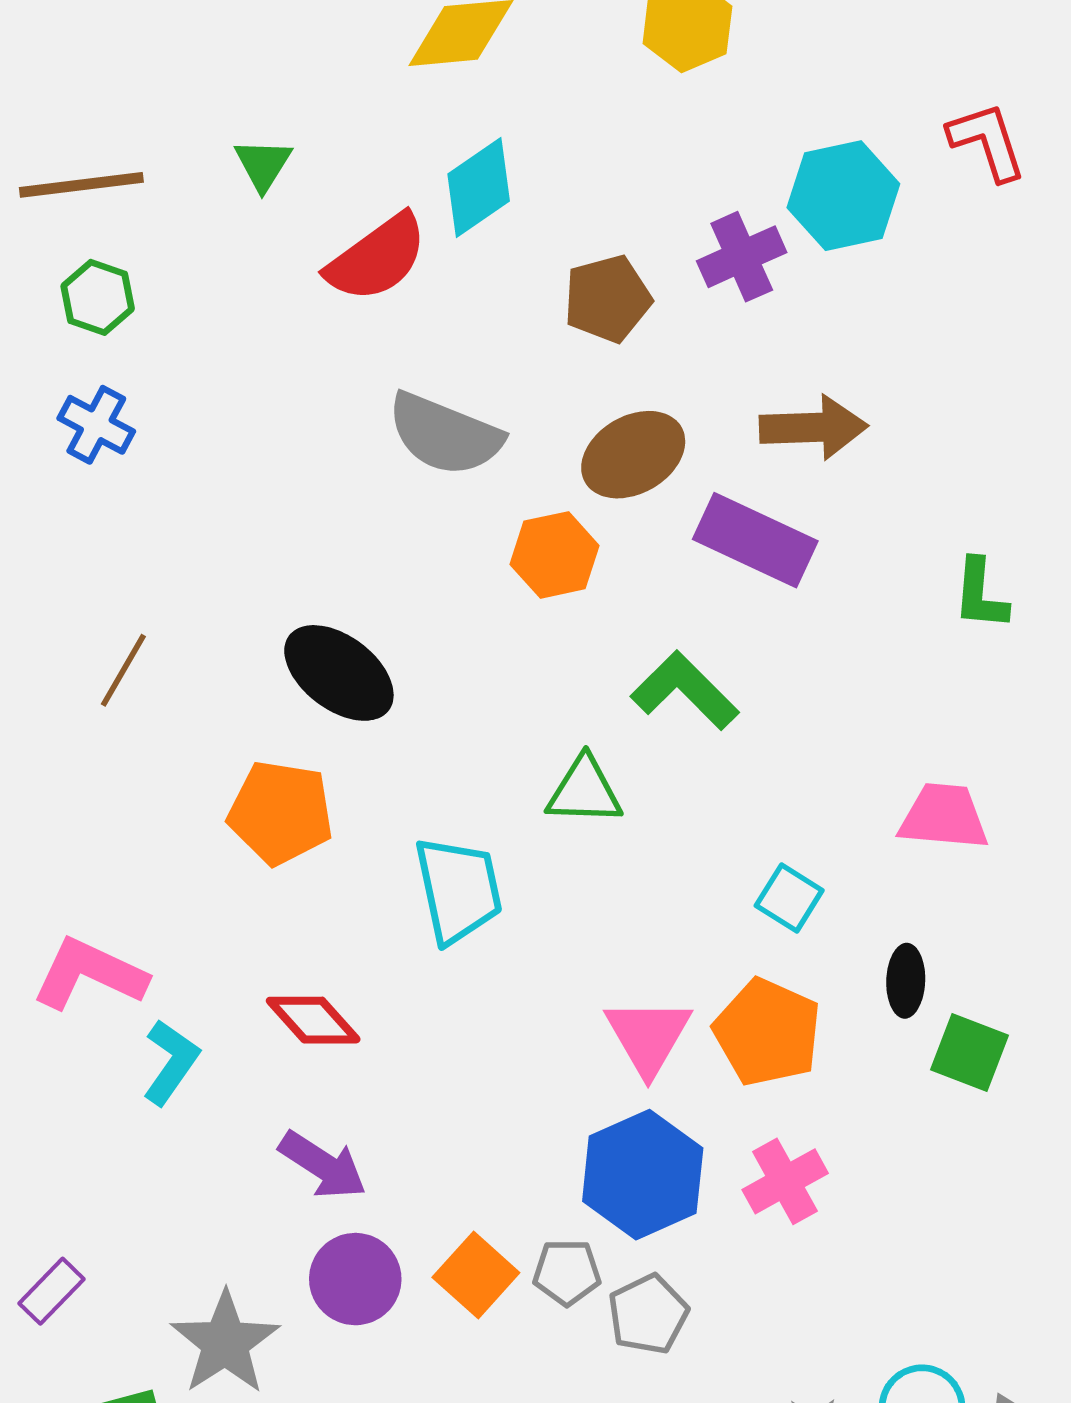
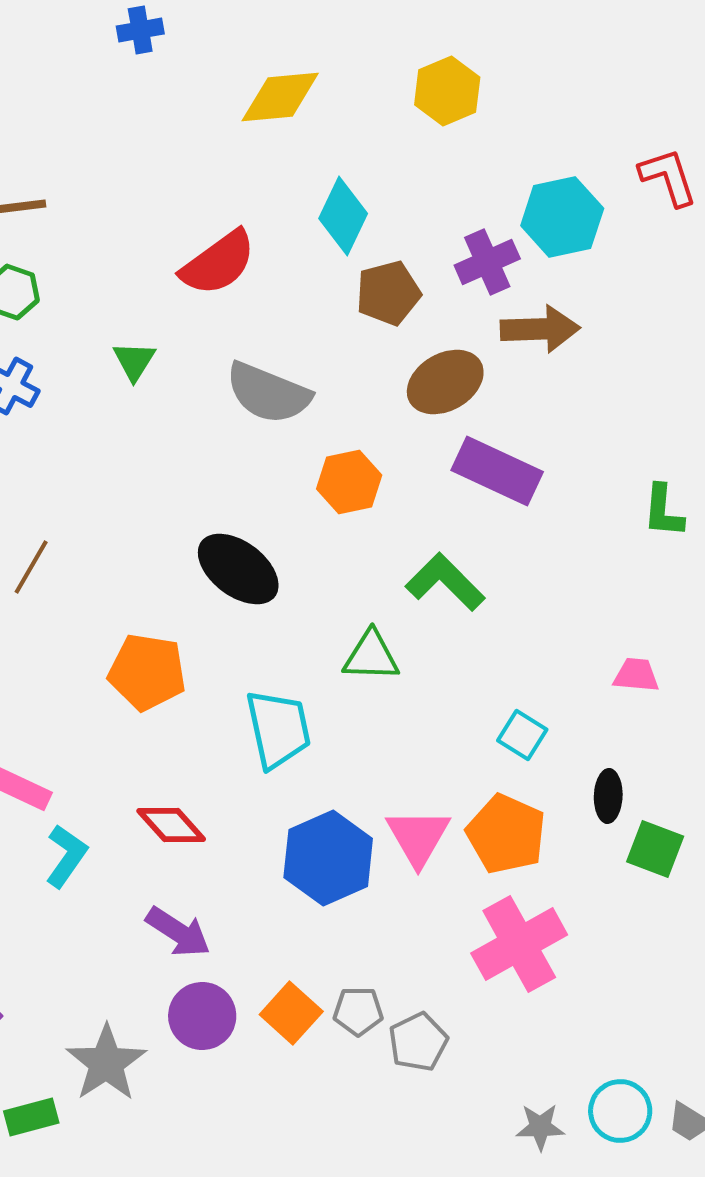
green triangle: (263, 164) -> (134, 361), moved
cyan diamond: (479, 188) -> (343, 216), moved, turned -30
brown arrow: (814, 428) -> (540, 329), moved
brown ellipse: (633, 455) -> (445, 382), moved
black ellipse: (339, 673) -> (238, 569), moved
pink trapezoid: (944, 817) -> (636, 675), size x0.7
blue hexagon: (643, 1175) -> (328, 858), moved
pink cross: (785, 1181) -> (519, 944), size x1.5

